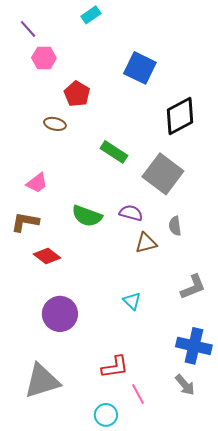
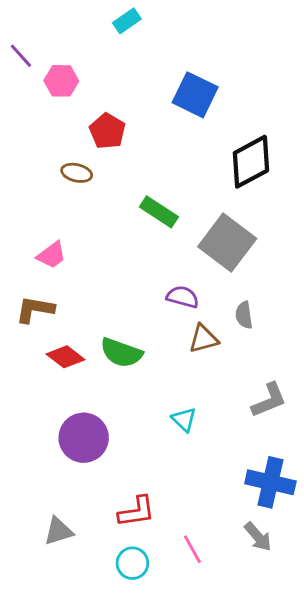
purple line: (28, 29) -> (21, 56), moved
green semicircle: (87, 216) -> (121, 353), moved
red L-shape: (115, 367) -> (137, 512), moved
gray triangle: (42, 381) -> (59, 531), size x0.6
cyan circle: (106, 415) -> (132, 563), moved

